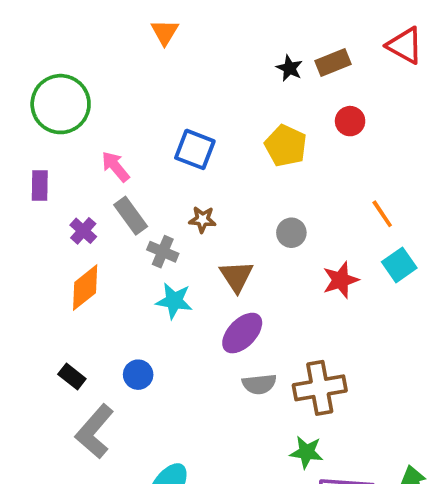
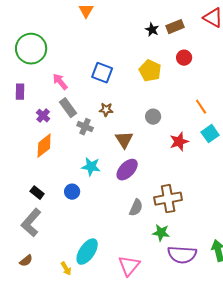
cyan star: (174, 301) -> (91, 167), moved
gray semicircle: (259, 384) -> (136, 208), moved, turned -60
gray L-shape: (95, 431) -> (31, 223), moved

